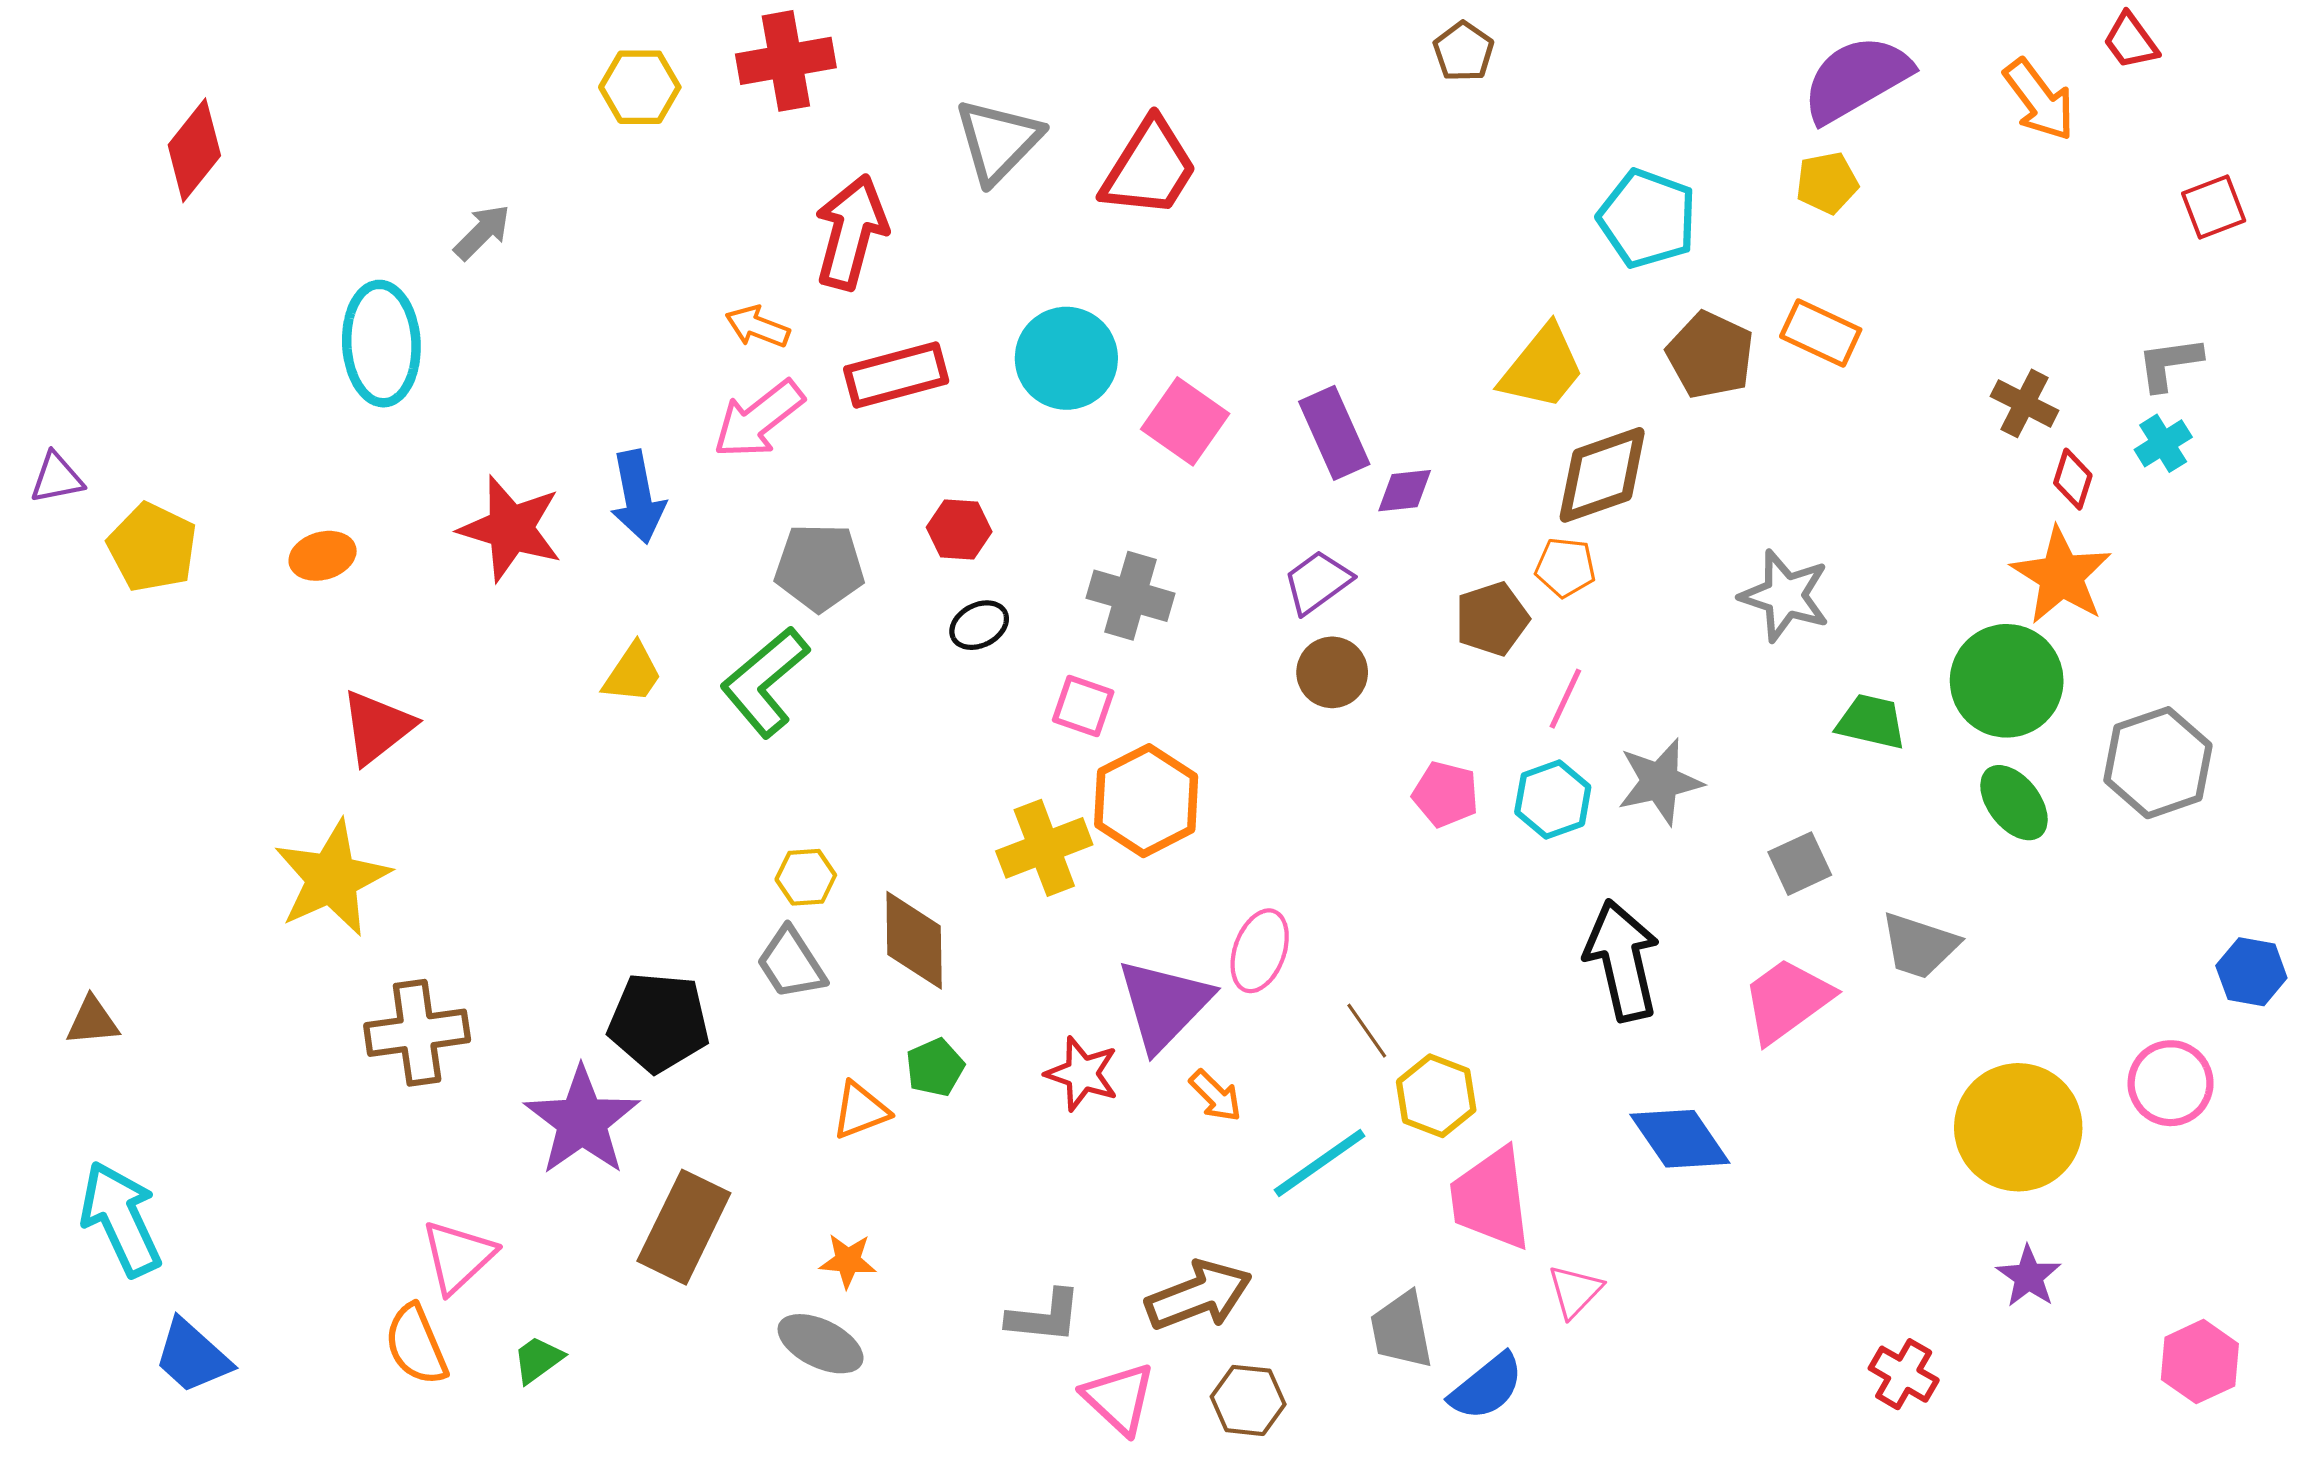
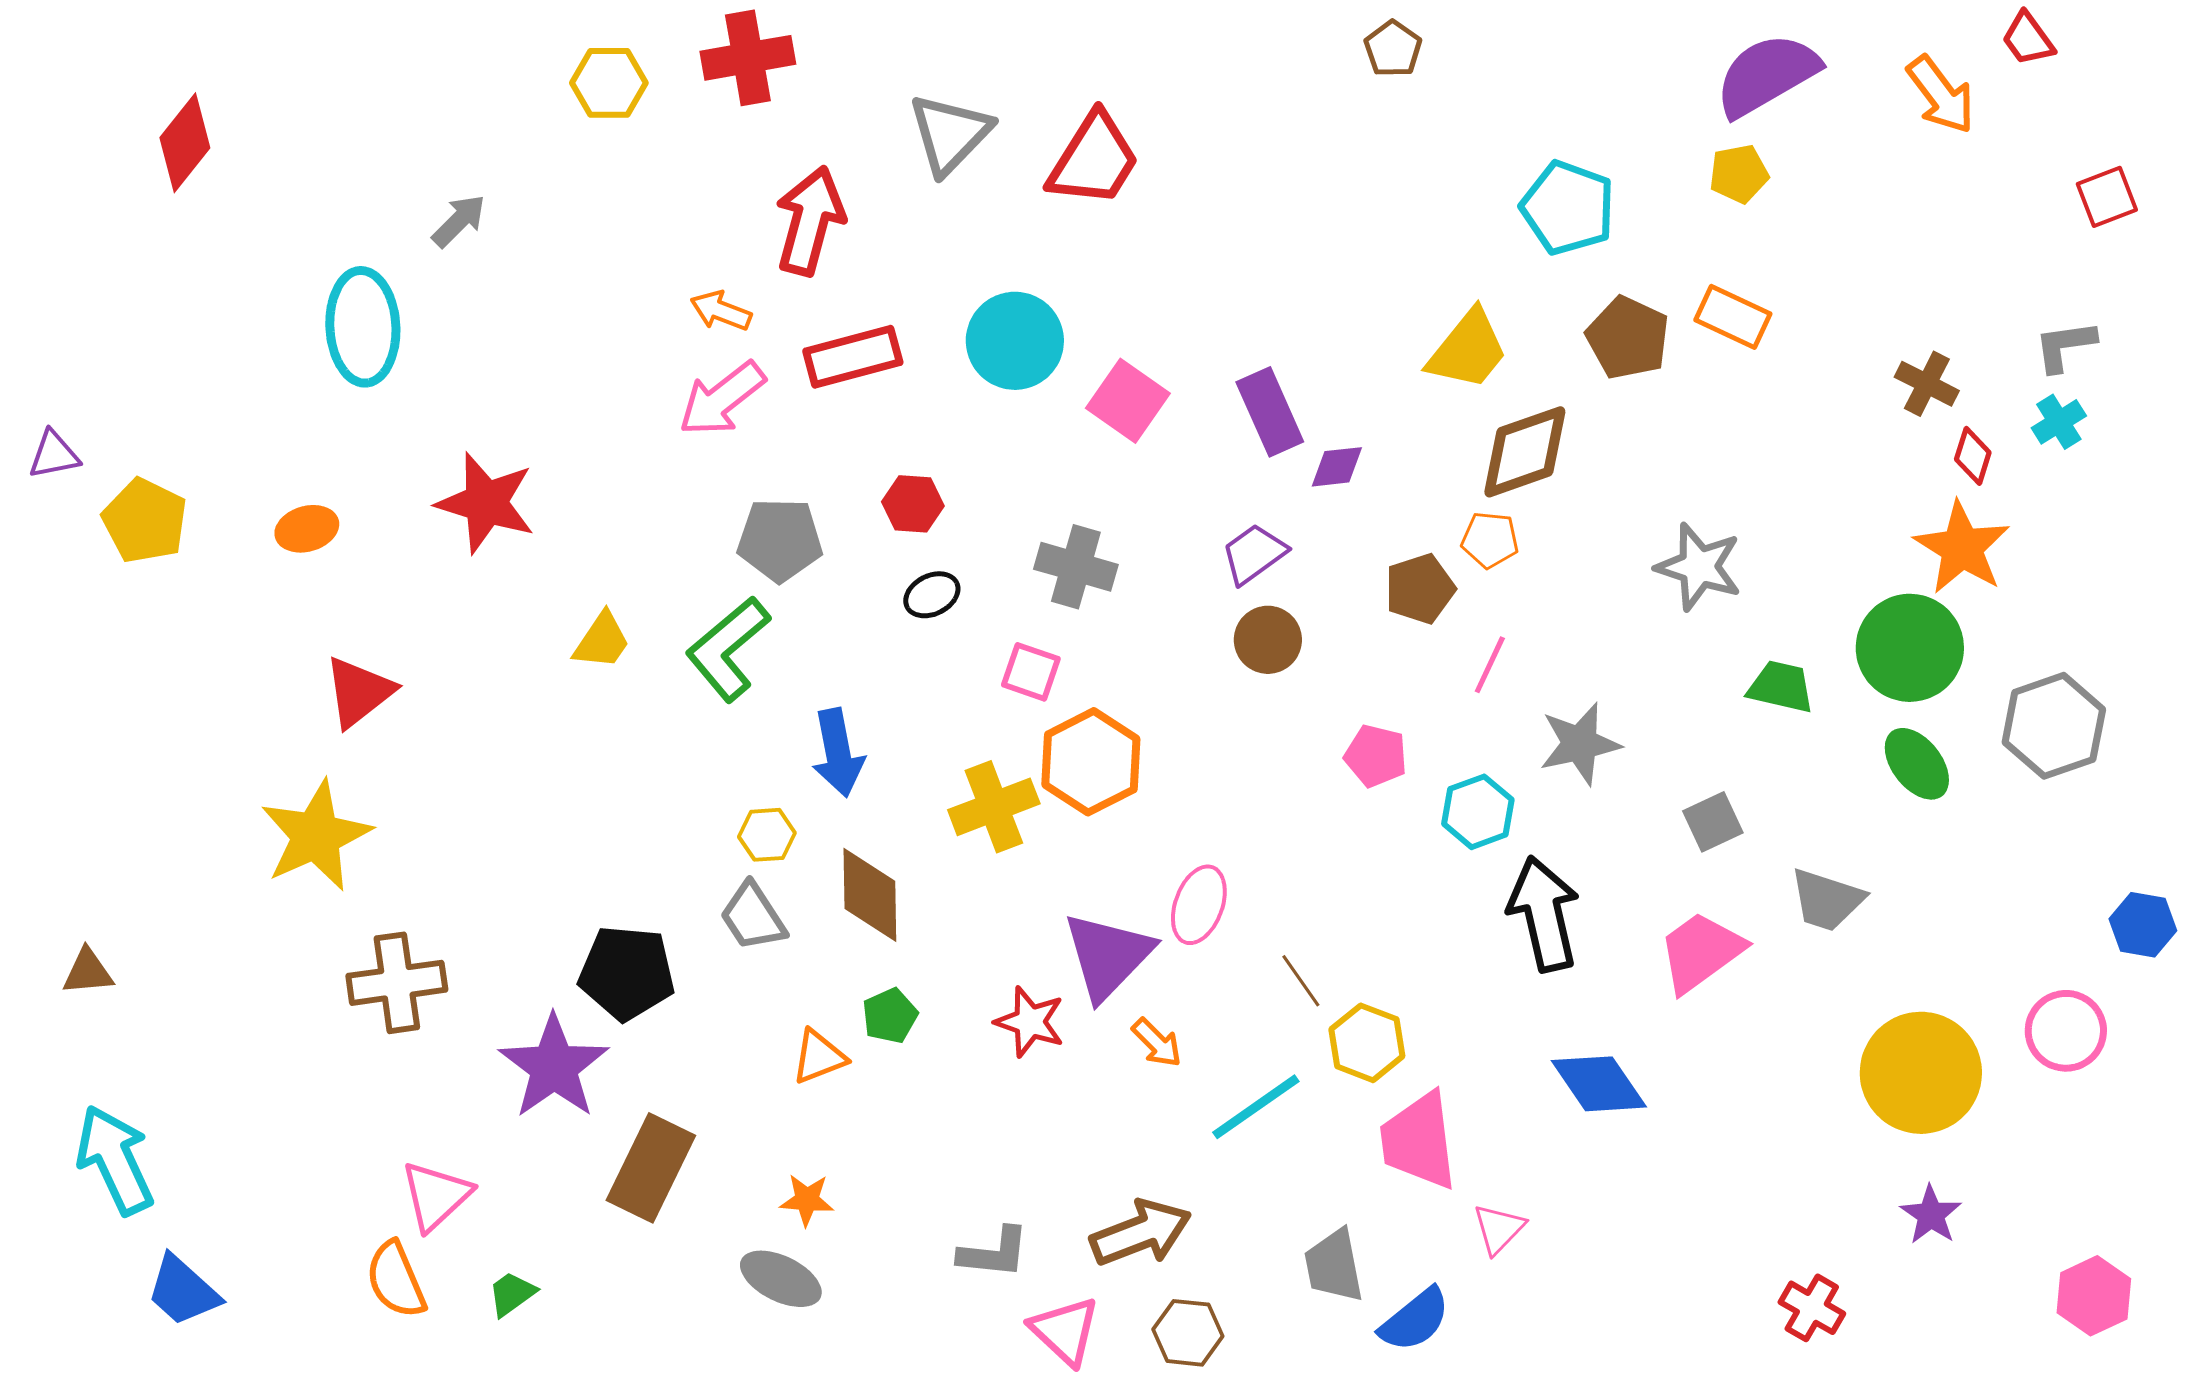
blue arrow: (638, 497) -> (838, 753), moved
cyan hexagon: (1553, 800) -> (1478, 812), moved

